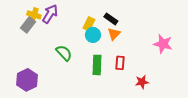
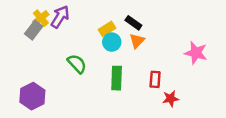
yellow cross: (34, 15) -> (41, 18), turned 32
yellow rectangle: (89, 24) -> (107, 29), turned 32
red rectangle: (120, 63) -> (155, 79), moved

